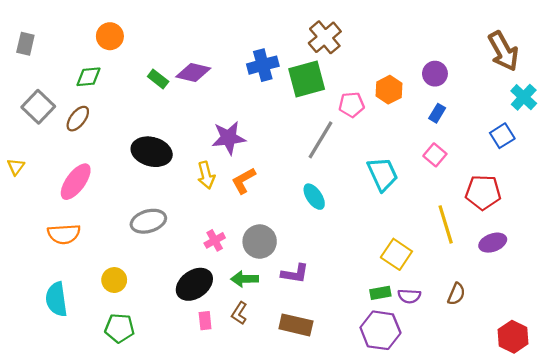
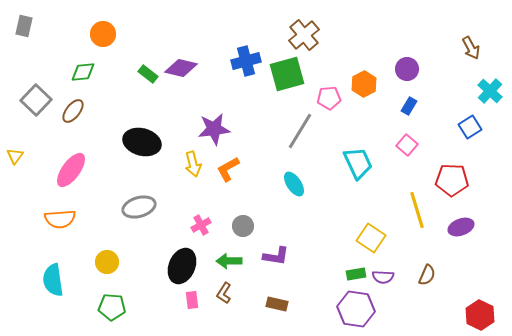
gray rectangle: (25, 44) -> (24, 26), moved
brown arrow: (503, 51) -> (471, 48), size x0.6
gray circle: (260, 242) -> (243, 226), size x0.7
black ellipse: (194, 284) -> (182, 266), turned -32
brown rectangle: (296, 325) -> (277, 304), size x0.7

